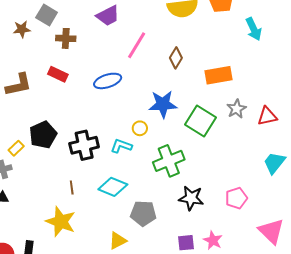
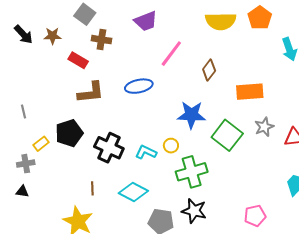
brown star: (22, 29) -> (53, 36), moved
red rectangle: (58, 74) -> (78, 60), moved
brown L-shape: (19, 85) -> (91, 92), moved
yellow circle: (140, 128) -> (171, 146), moved
black cross: (84, 145) -> (109, 148), turned 32
black star: (191, 198) -> (194, 211), moved

